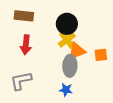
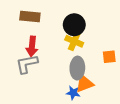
yellow cross: (67, 40) -> (74, 41), turned -30
orange triangle: (77, 51) -> (85, 84), moved
gray L-shape: (21, 81) -> (27, 64), moved

